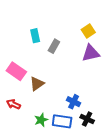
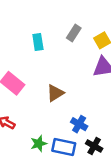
gray rectangle: (54, 46) -> (74, 33), moved
brown triangle: (37, 84) -> (55, 93), moved

